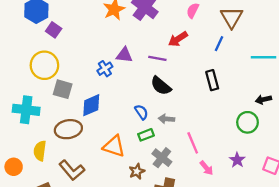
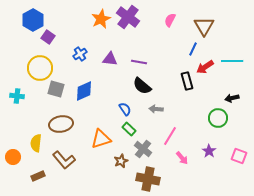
red arrow: (178, 39) -> (205, 67), moved
blue cross: (105, 69) -> (80, 54), moved
blue diamond: (91, 105) -> (84, 91), moved
cyan cross: (26, 110) -> (17, 96), moved, size x0.6
gray arrow: (166, 119) -> (156, 109), moved
green rectangle: (146, 135) -> (129, 129), turned 64
pink line: (193, 143) -> (170, 136), turned 54
orange triangle: (114, 146) -> (101, 139), turned -35

